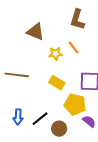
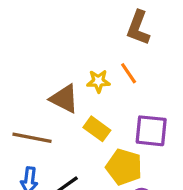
brown triangle: (35, 32) -> (64, 99), moved
brown line: (17, 75) -> (32, 138), moved

